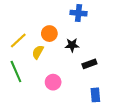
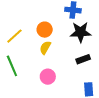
black star: (72, 45) -> (81, 32), moved, size x1.5
yellow semicircle: (38, 52) -> (45, 48), moved

